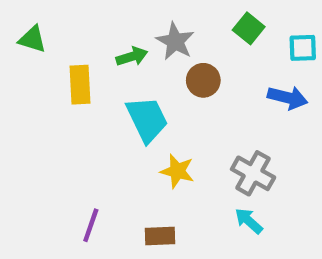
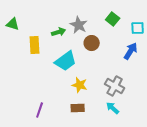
blue arrow: (288, 98) -> (131, 51), turned -72
cyan trapezoid: (147, 119) -> (66, 61), turned 80
brown rectangle: (160, 236) -> (78, 108), moved

